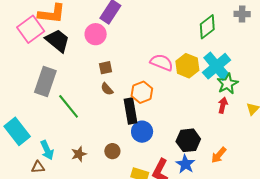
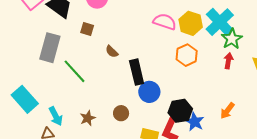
brown square: (106, 68) -> (87, 29), moved, turned 32
orange hexagon: (142, 92) -> (187, 55), moved
black hexagon: (188, 140) -> (180, 111), moved

